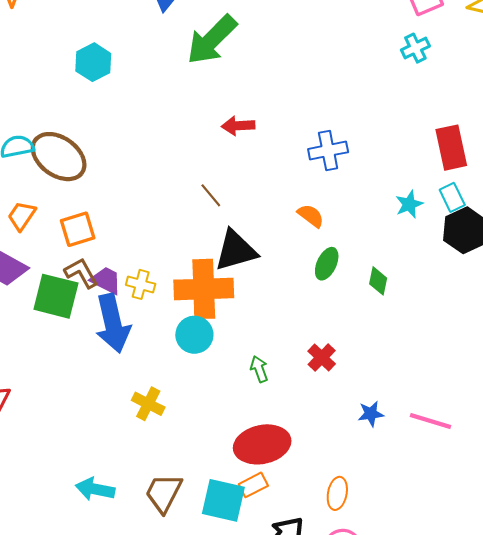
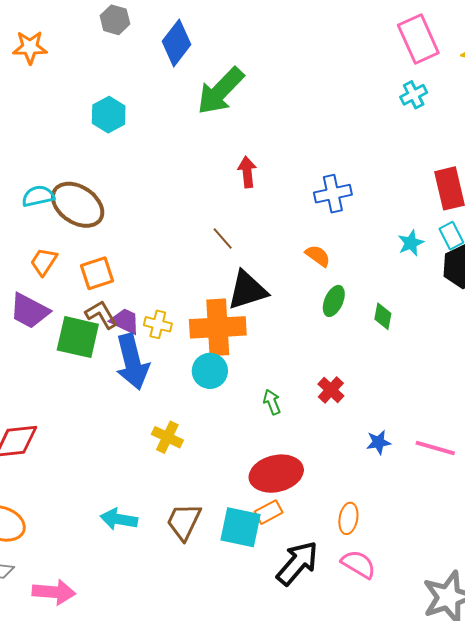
red arrow: (238, 126) -> (247, 172), turned 88

